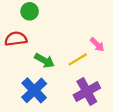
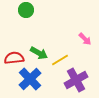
red semicircle: (16, 39) -> (14, 58), moved
yellow line: (78, 59) -> (60, 60), moved

